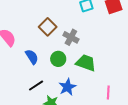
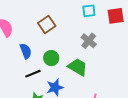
gray cross: (71, 37) -> (89, 41), moved
black line: (36, 86) -> (33, 74), moved

